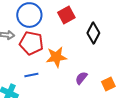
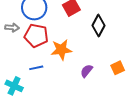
orange square: (108, 84) -> (118, 68), moved

